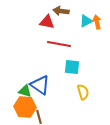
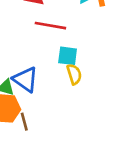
yellow semicircle: (83, 92) -> (74, 74), moved

